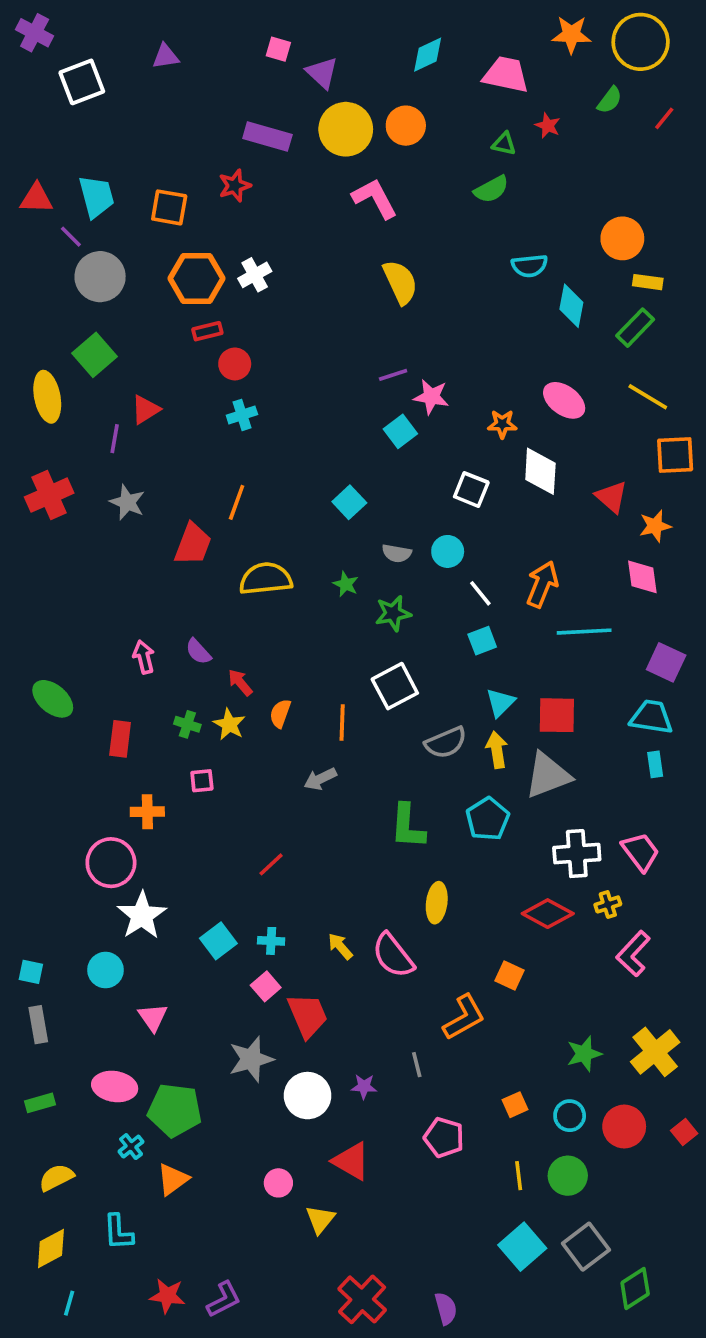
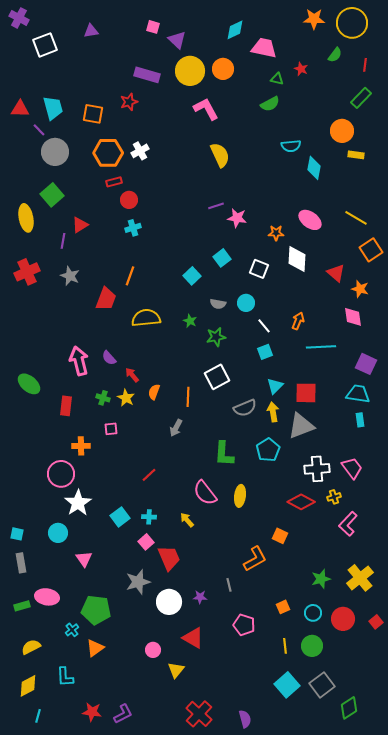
pink trapezoid: (506, 75) -> (264, 48), moved
red line: (664, 118) -> (365, 65), turned -32
green rectangle: (635, 328) -> (361, 98), moved
cyan square: (400, 431) -> (222, 258), moved
orange square: (675, 455) -> (371, 250), turned -30
orange star: (655, 526) -> (360, 289), turned 30
orange arrow: (542, 584) -> (298, 321), size x0.7
pink arrow: (144, 657) -> (79, 361), size x1.6
gray arrow: (320, 779) -> (176, 428), turned -36
pink semicircle: (393, 955) -> (205, 493), moved
pink ellipse: (115, 1086) -> (47, 597), moved

